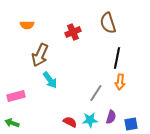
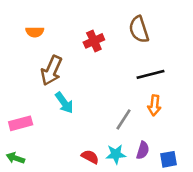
black line: (117, 58) -> (151, 74), turned 65

